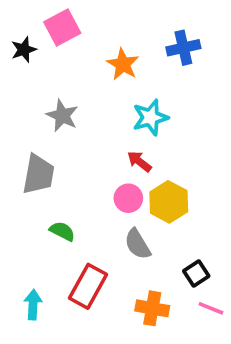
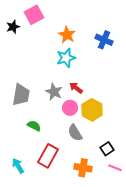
blue cross: (183, 48) -> (104, 40), moved, turned 36
gray star: (62, 116) -> (54, 92), moved
cyan star: (150, 117) -> (66, 58), moved
cyan arrow: (33, 305) -> (18, 166), turned -35

